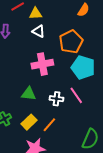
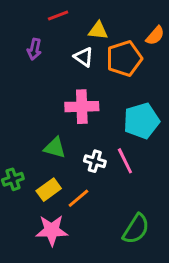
yellow triangle: (36, 14) -> (98, 30), moved
orange pentagon: (71, 42) -> (124, 59), moved
cyan pentagon: (83, 67) -> (141, 121), turned 30

